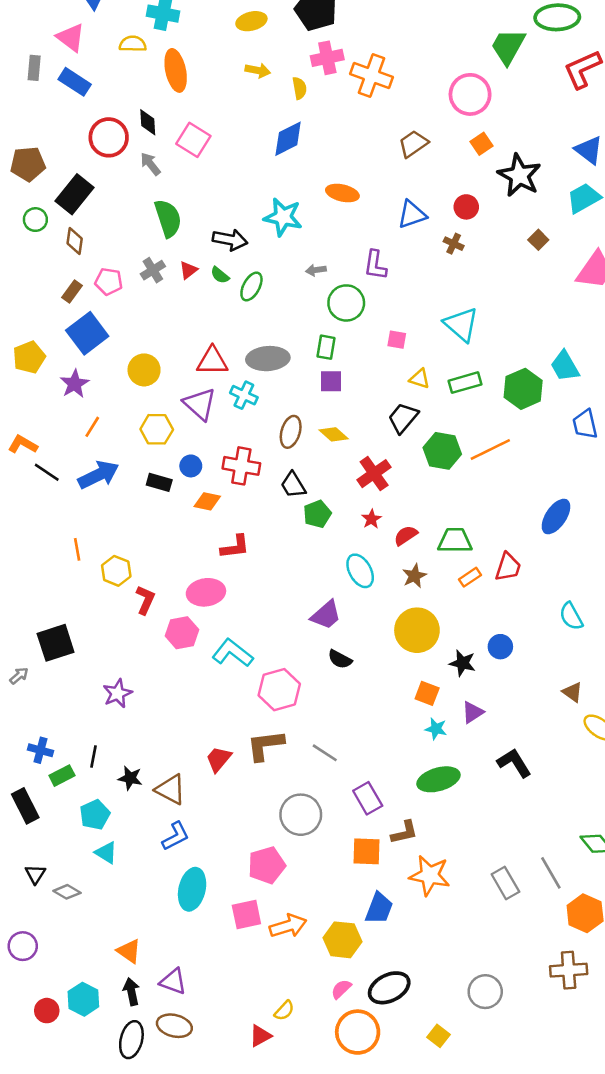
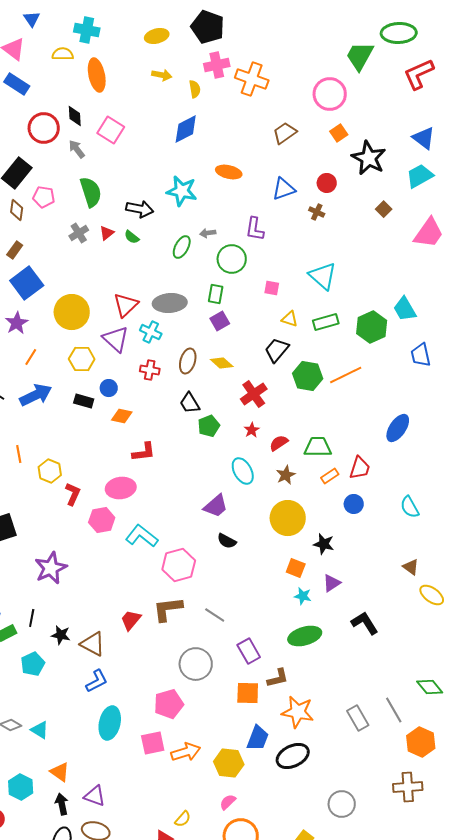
pink pentagon: (109, 281) -> (44, 197), moved
green ellipse: (251, 287) -> (182, 247), moved
red triangle: (212, 361) -> (126, 305), turned -44
yellow circle: (144, 370) -> (72, 312), size x1.4
purple square: (331, 381) -> (220, 321), turned -30
red cross: (241, 466) -> (150, 370), moved, size x0.7
blue circle: (500, 647) -> (354, 504), moved
purple star: (118, 693) -> (51, 568), size x1.4
cyan triangle: (106, 853) -> (40, 730), moved
black ellipse: (389, 988) -> (293, 756), moved
cyan hexagon: (83, 999) -> (21, 787), moved

